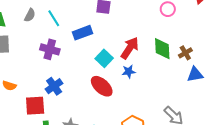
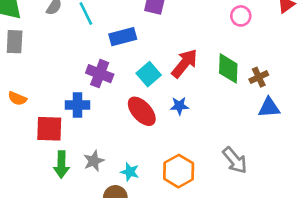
purple cross: (50, 49) -> (100, 74), moved
blue star: (129, 72) -> (179, 106), moved
blue cross: (54, 86) -> (77, 105), turned 30

